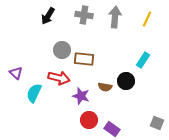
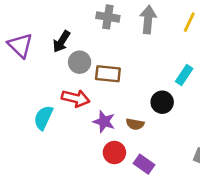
black arrow: (48, 16) -> (61, 42), moved
purple triangle: (16, 73) -> (20, 45), moved, size x1.5
brown semicircle: (105, 87) -> (135, 124), moved

